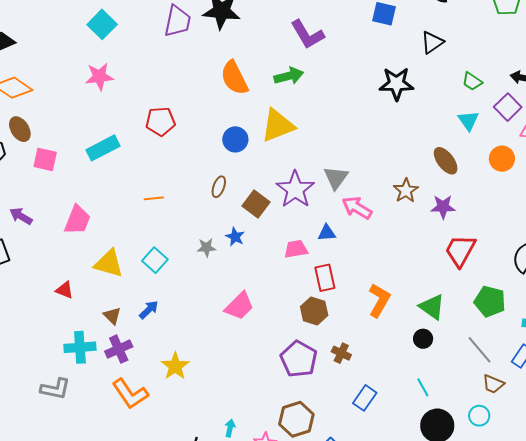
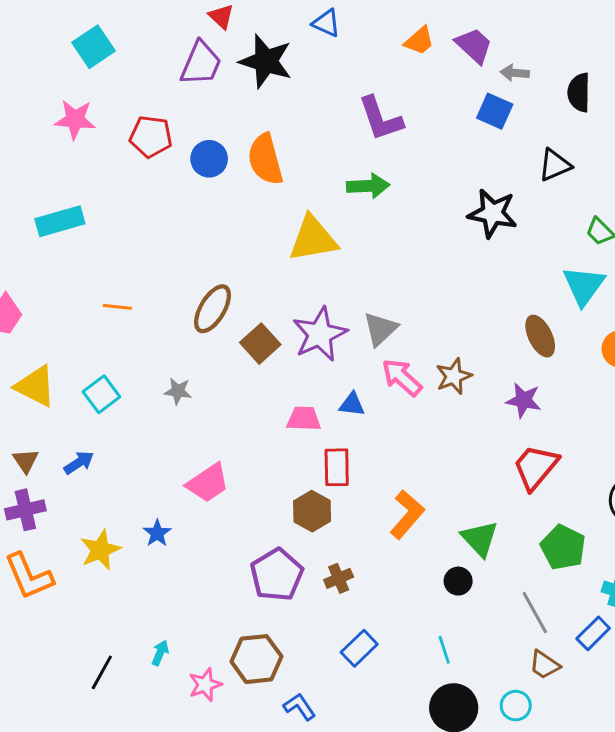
green arrow: (289, 76) -> (368, 186), moved
red pentagon: (160, 121) -> (151, 137), moved
cyan triangle: (468, 121) -> (584, 286), size x1.4
blue circle: (235, 139) -> (209, 159), moved
brown ellipse: (219, 187) -> (213, 309), size x1.6
brown star: (406, 191) -> (454, 376), moved
blue star: (235, 237) -> (157, 533), moved
brown cross: (341, 353) -> (339, 578), turned 30

